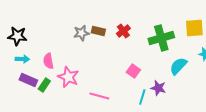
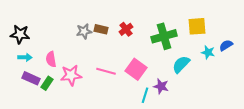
pink square: (133, 71) -> (136, 69), size x1.5
pink star: (68, 77) -> (71, 75), turned -30
pink line: (99, 96) -> (106, 71), moved

